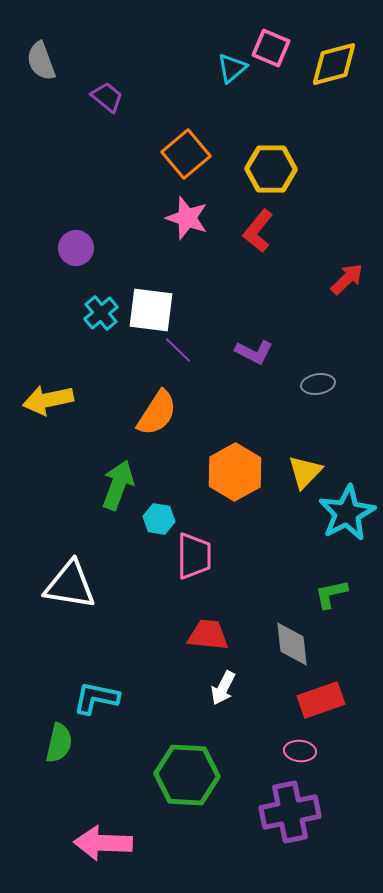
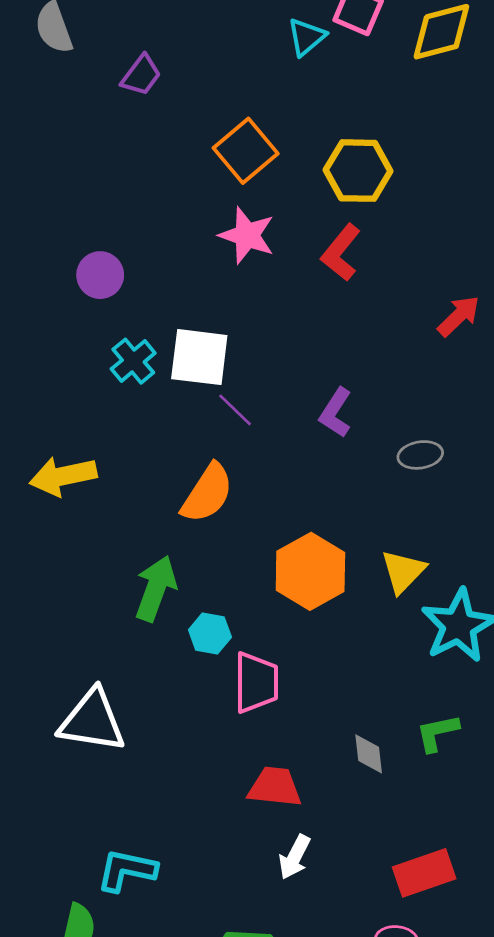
purple trapezoid: (107, 97) -> (141, 75), turned 88
purple L-shape: (254, 352) -> (336, 413), turned 96
gray diamond: (292, 644) -> (369, 754), moved, size x0.7

